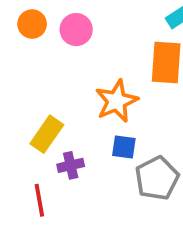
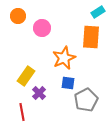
pink circle: (76, 30) -> (42, 28), moved
purple cross: (71, 165) -> (39, 93), turned -32

